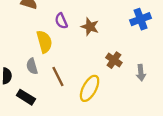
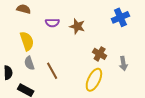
purple semicircle: (61, 21) -> (52, 23), turned -64
yellow semicircle: (44, 42) -> (27, 41), moved
yellow ellipse: (90, 88) -> (94, 80), moved

